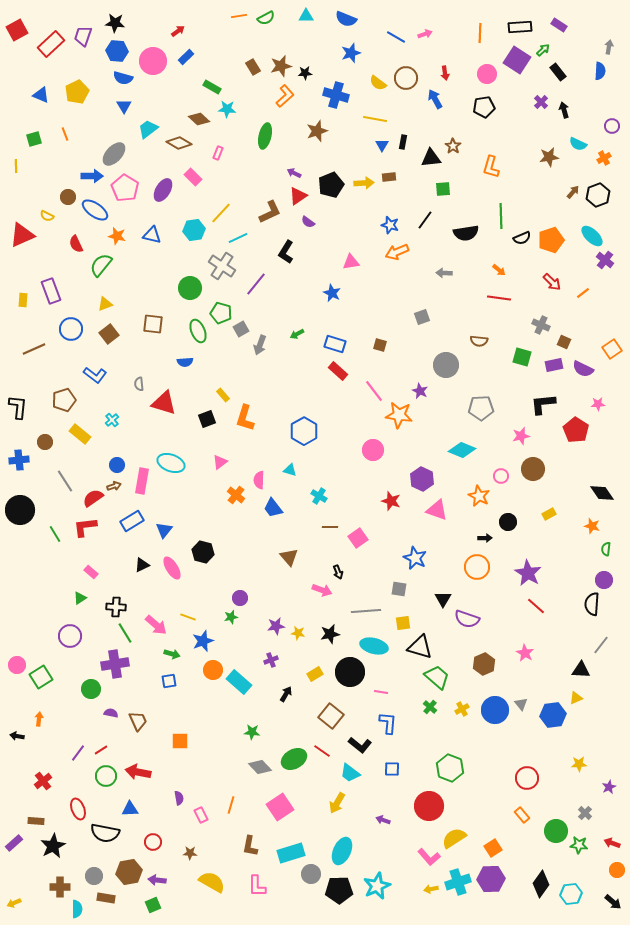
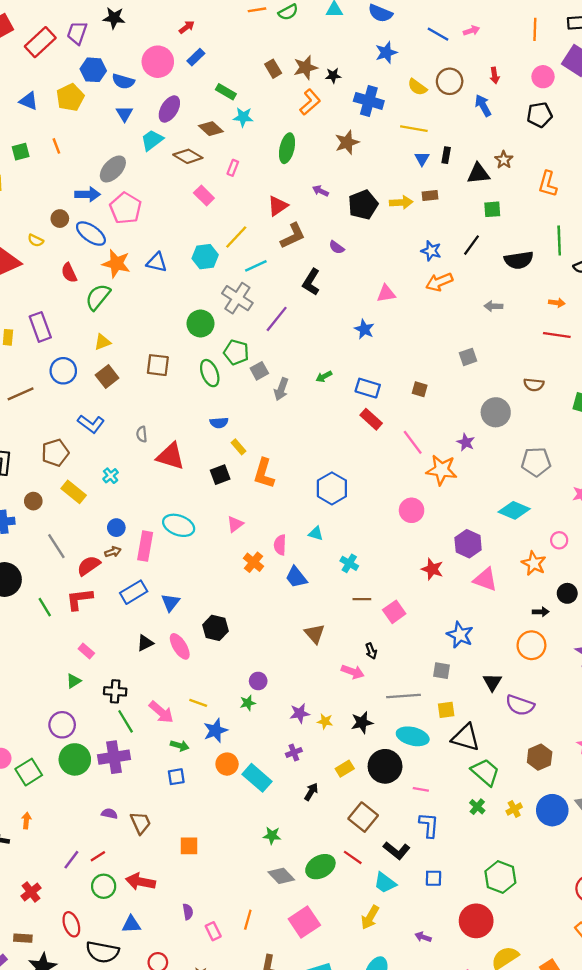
blue hexagon: (117, 51) -> (93, 70), moved
purple ellipse: (163, 190) -> (169, 109), moved
red triangle: (298, 196) -> (278, 206), moved
orange star: (117, 236) -> (116, 264), size x1.4
orange arrow: (499, 270) -> (557, 303), turned -32
blue semicircle: (185, 362) -> (219, 423), moved
green circle: (91, 689) -> (75, 759), moved, size x1.4

